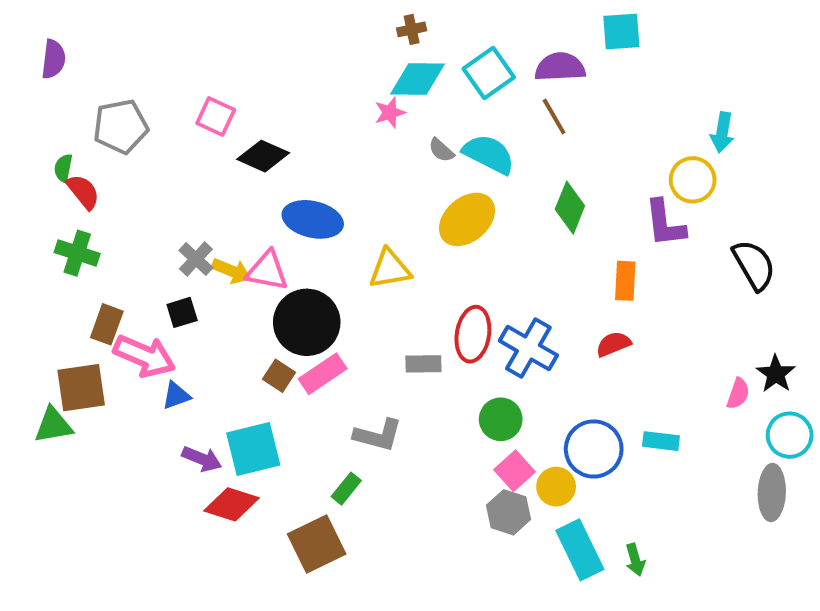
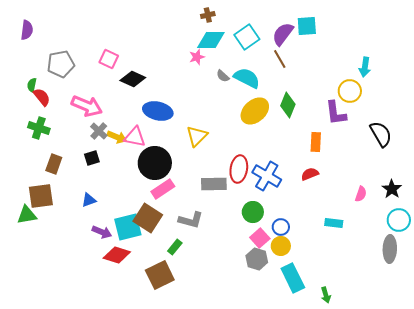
cyan square: (621, 31) -> (307, 26), moved
purple semicircle: (560, 67) -> (283, 34), turned -50
yellow ellipse: (467, 219) -> (255, 111), moved
yellow triangle: (390, 269) -> (197, 136), turned -35
pink arrow: (144, 356) -> (87, 106), moved
gray rectangle: (423, 364) -> (214, 184), size x1.4
brown square: (279, 376) -> (148, 218), moved, size x1.8
pink semicircle: (738, 394) -> (361, 194), moved
blue circle: (594, 449) -> (281, 227), moved, size x0.6
green arrow: (635, 560) -> (326, 295), moved

